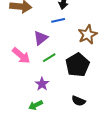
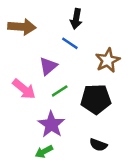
blue line: (58, 20) -> (70, 43), turned 48
black pentagon: (77, 65) -> (96, 99), turned 30
purple star: (42, 84) -> (51, 124), size x1.5

